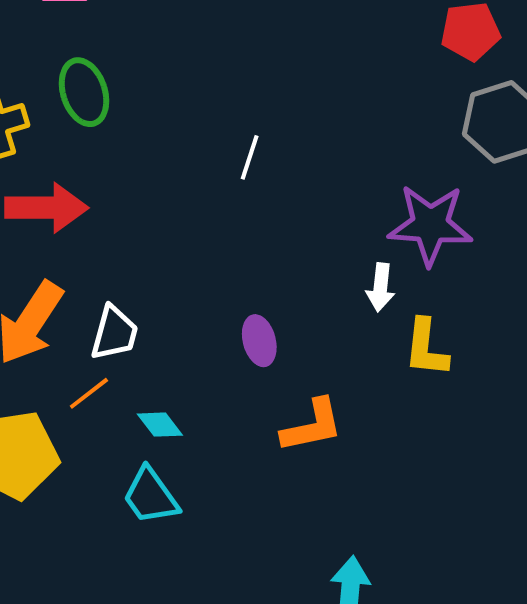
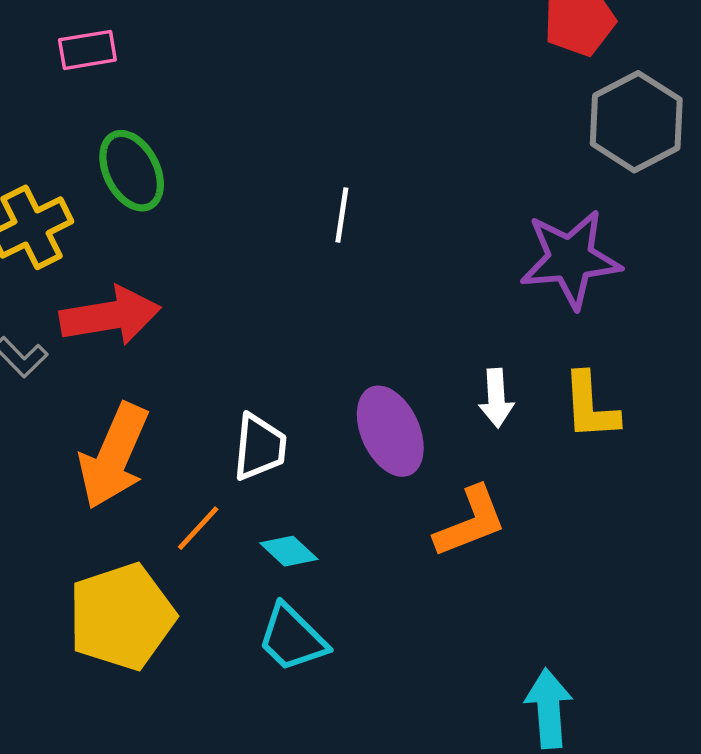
white arrow: (380, 287) -> (496, 398), moved
white trapezoid: (114, 333) -> (260, 447), moved
purple ellipse: (259, 341) -> (390, 431), size x1.5

